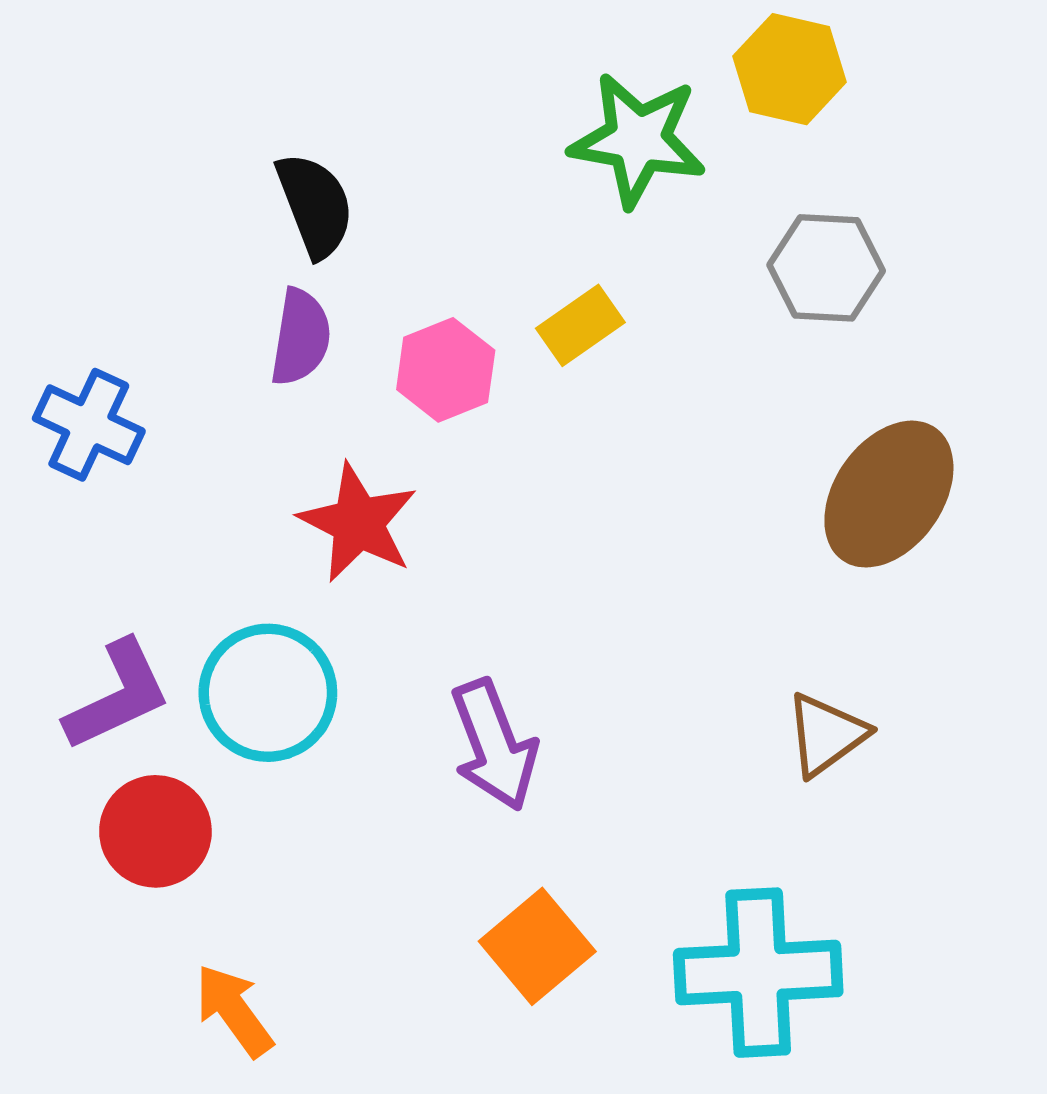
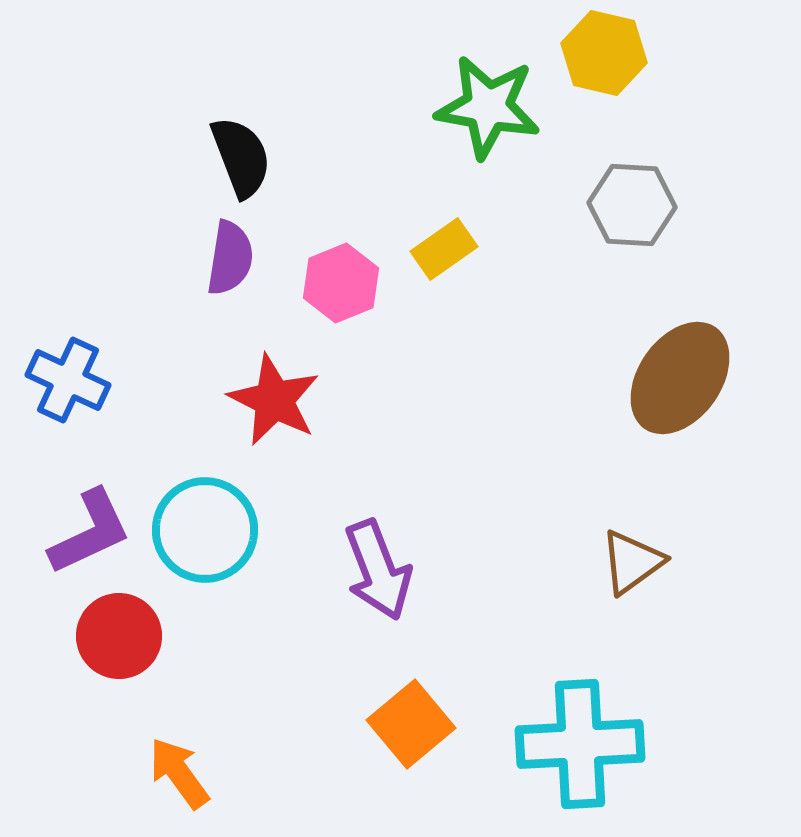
blue cross: (89, 425) -> (68, 380), moved

